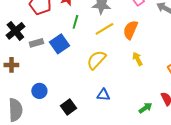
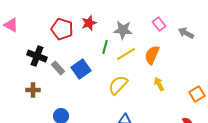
green line: (75, 22) -> (105, 47), moved
black cross: (15, 31) -> (37, 56), turned -30
gray rectangle: (36, 43) -> (58, 68), turned 64

